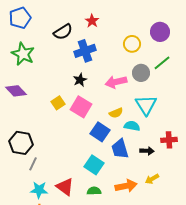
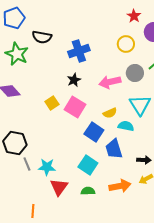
red star: (92, 21) -> (134, 16), moved
black semicircle: (63, 32) -> (42, 37), moved, turned 42
black arrow: (147, 151) -> (144, 160), moved
gray line: (33, 164) -> (27, 164), turned -48
red triangle: (65, 187) -> (59, 187), turned 30
cyan star: (39, 190) -> (47, 167), moved

